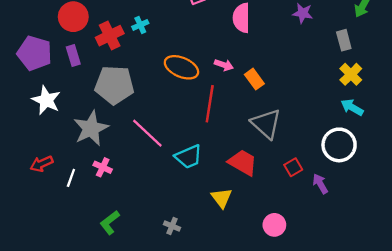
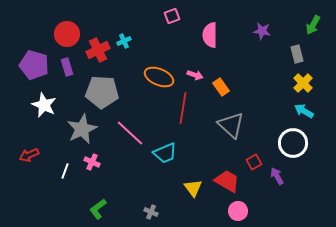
red trapezoid: (243, 163) -> (227, 181), moved
red arrow: (42, 164) -> (29, 155), moved

